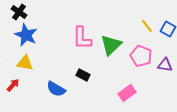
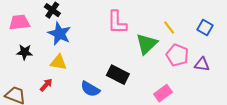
yellow line: (147, 26) -> (169, 27), moved
pink L-shape: (82, 38) -> (117, 22), moved
black rectangle: (83, 75) -> (118, 75), size x1.5

